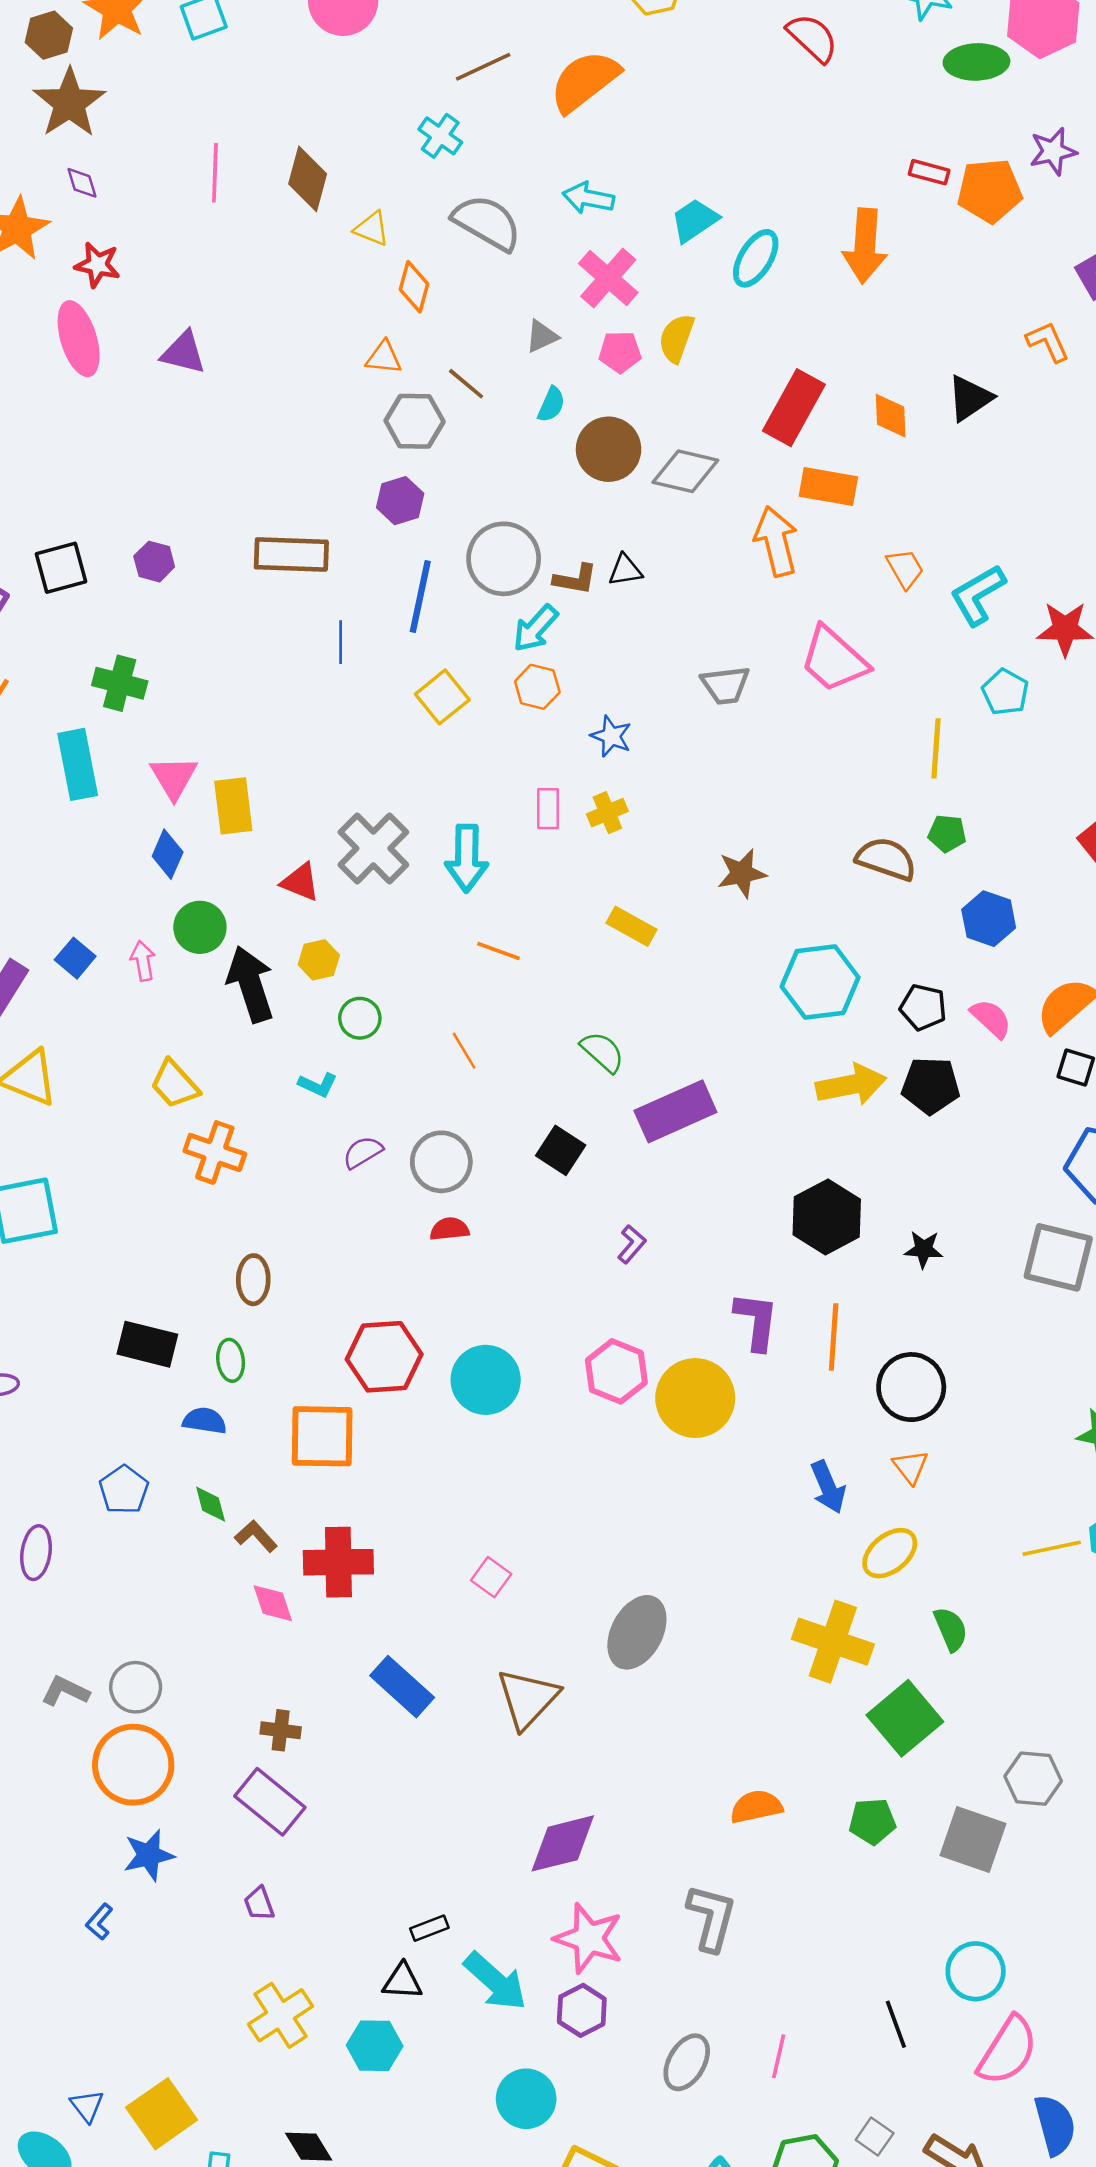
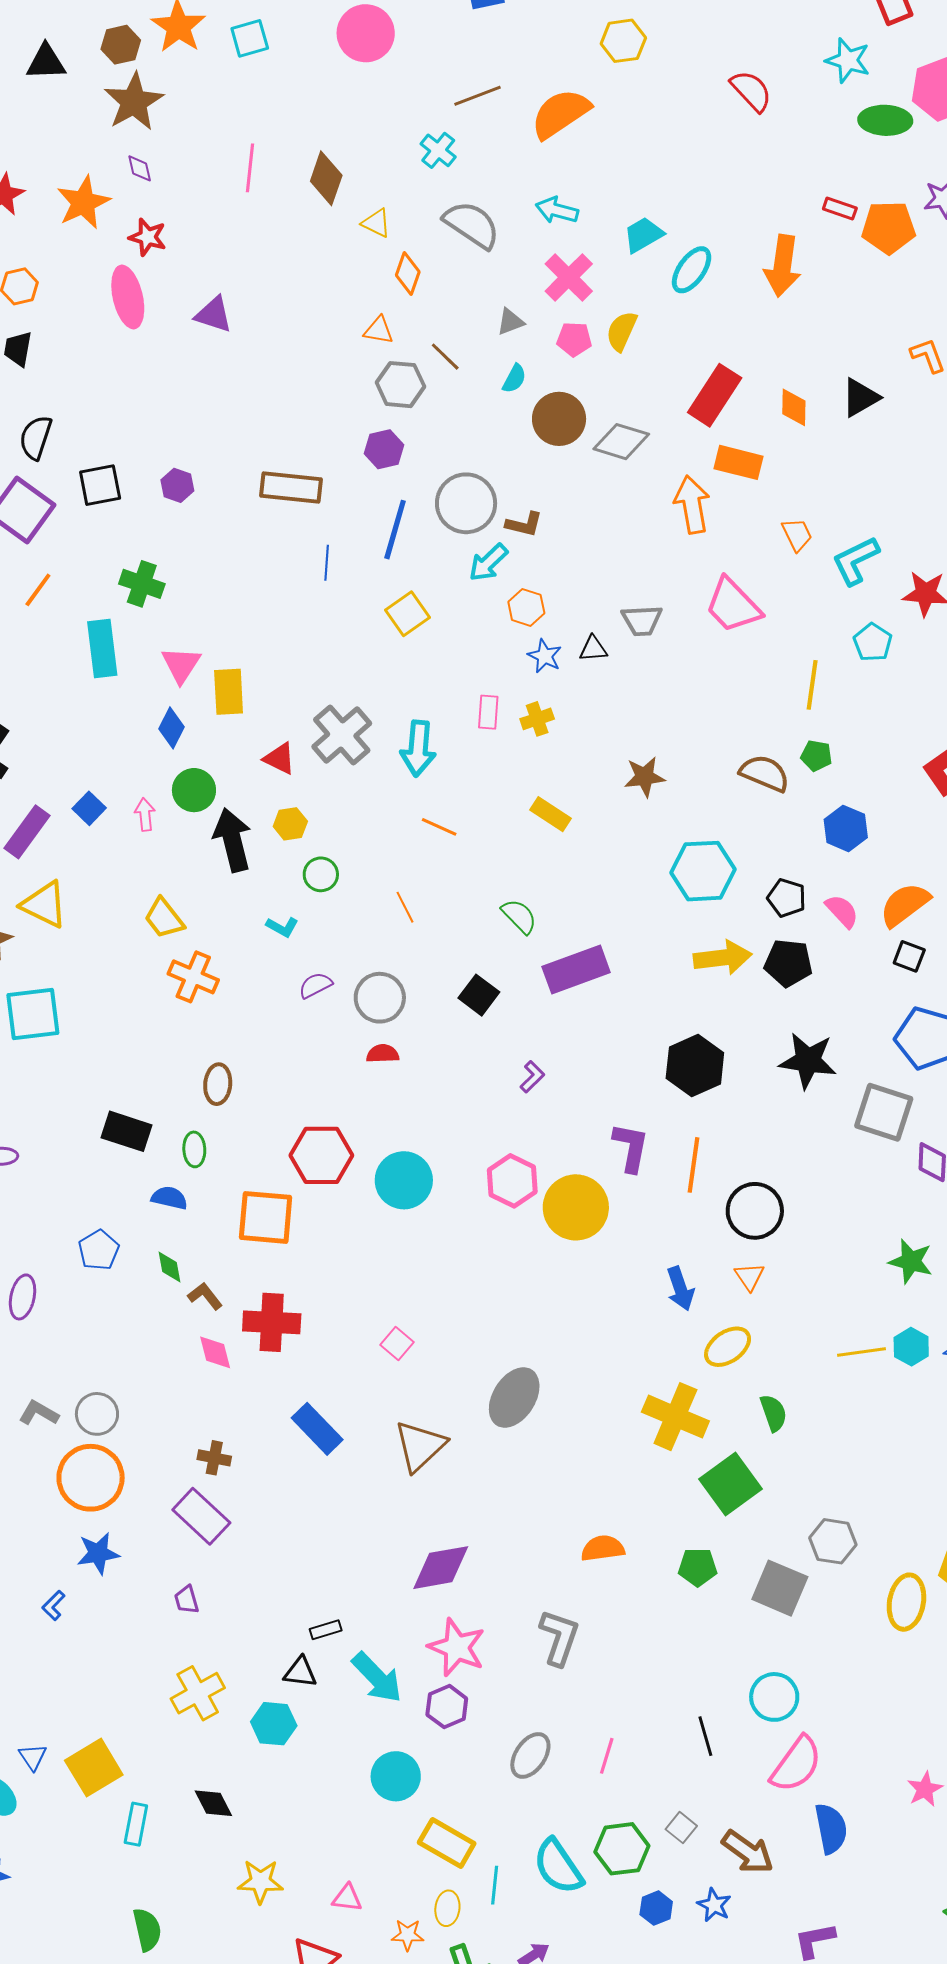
black triangle: (625, 570) -> (593, 649), moved
orange hexagon: (537, 687) -> (526, 607), moved
black star: (924, 1249) -> (808, 1061), moved, size x1.8

